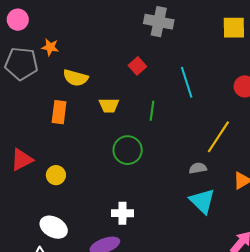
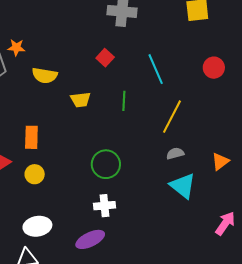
orange rectangle: (59, 112) -> (31, 137), moved
yellow line: (218, 137) -> (172, 117), moved
green circle: (128, 150) -> (106, 164), moved
white ellipse: (54, 227) -> (37, 226), turned -32

